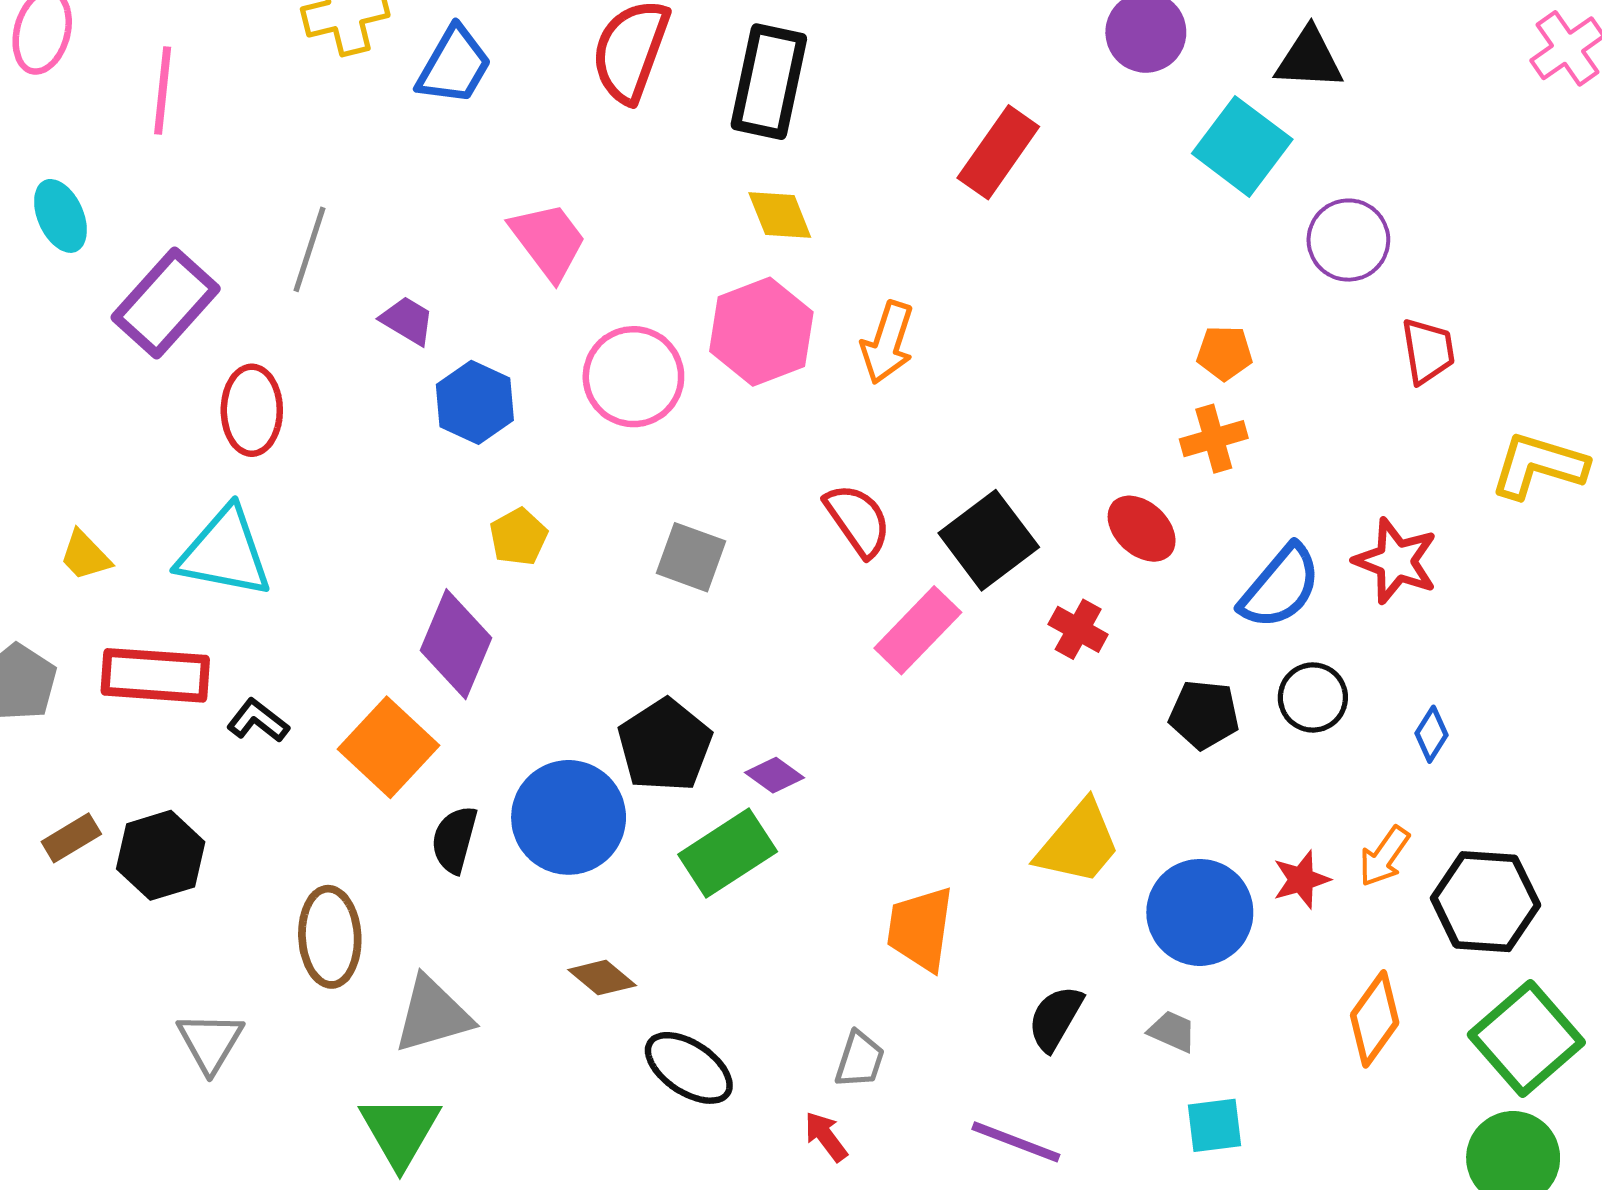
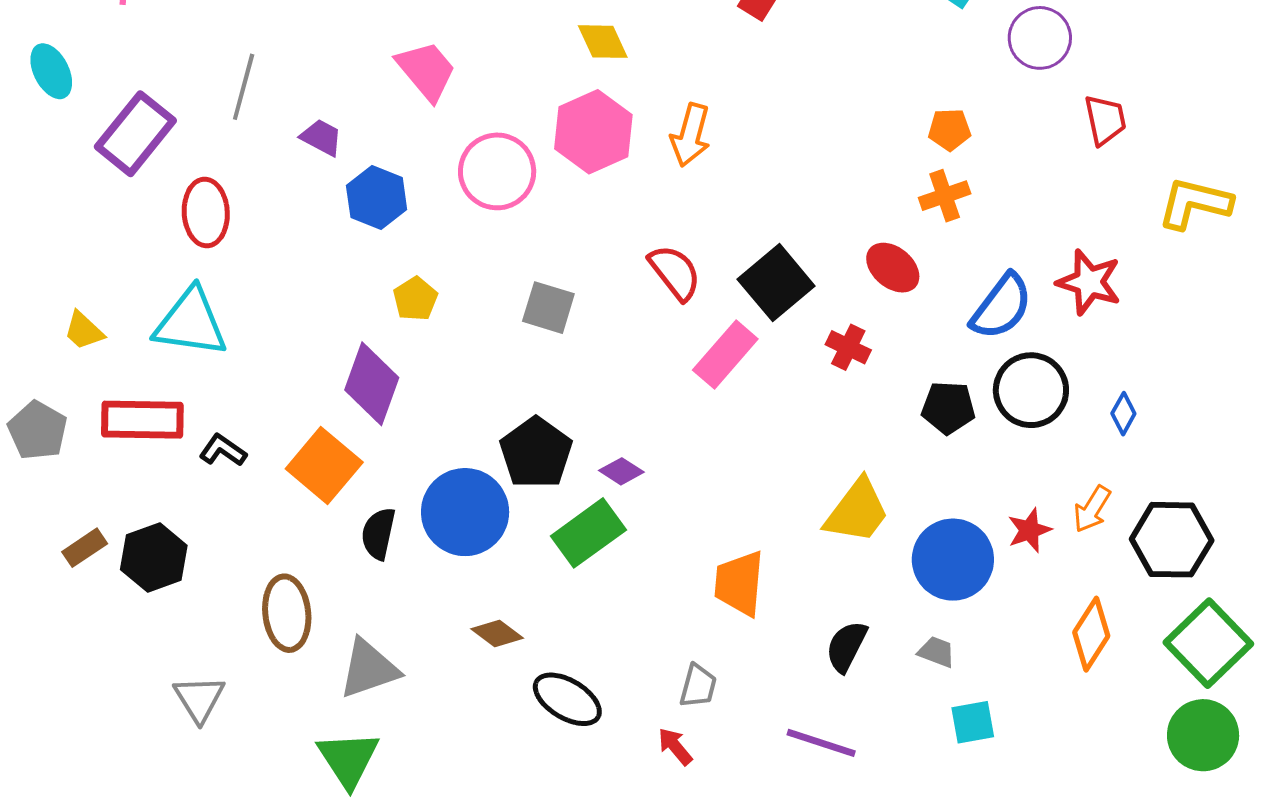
black circle: (1313, 697) -> (1031, 390), size x1.4

